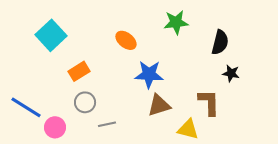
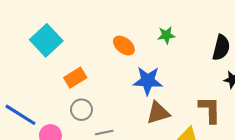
green star: (176, 22) -> (166, 35), moved, size x0.7

